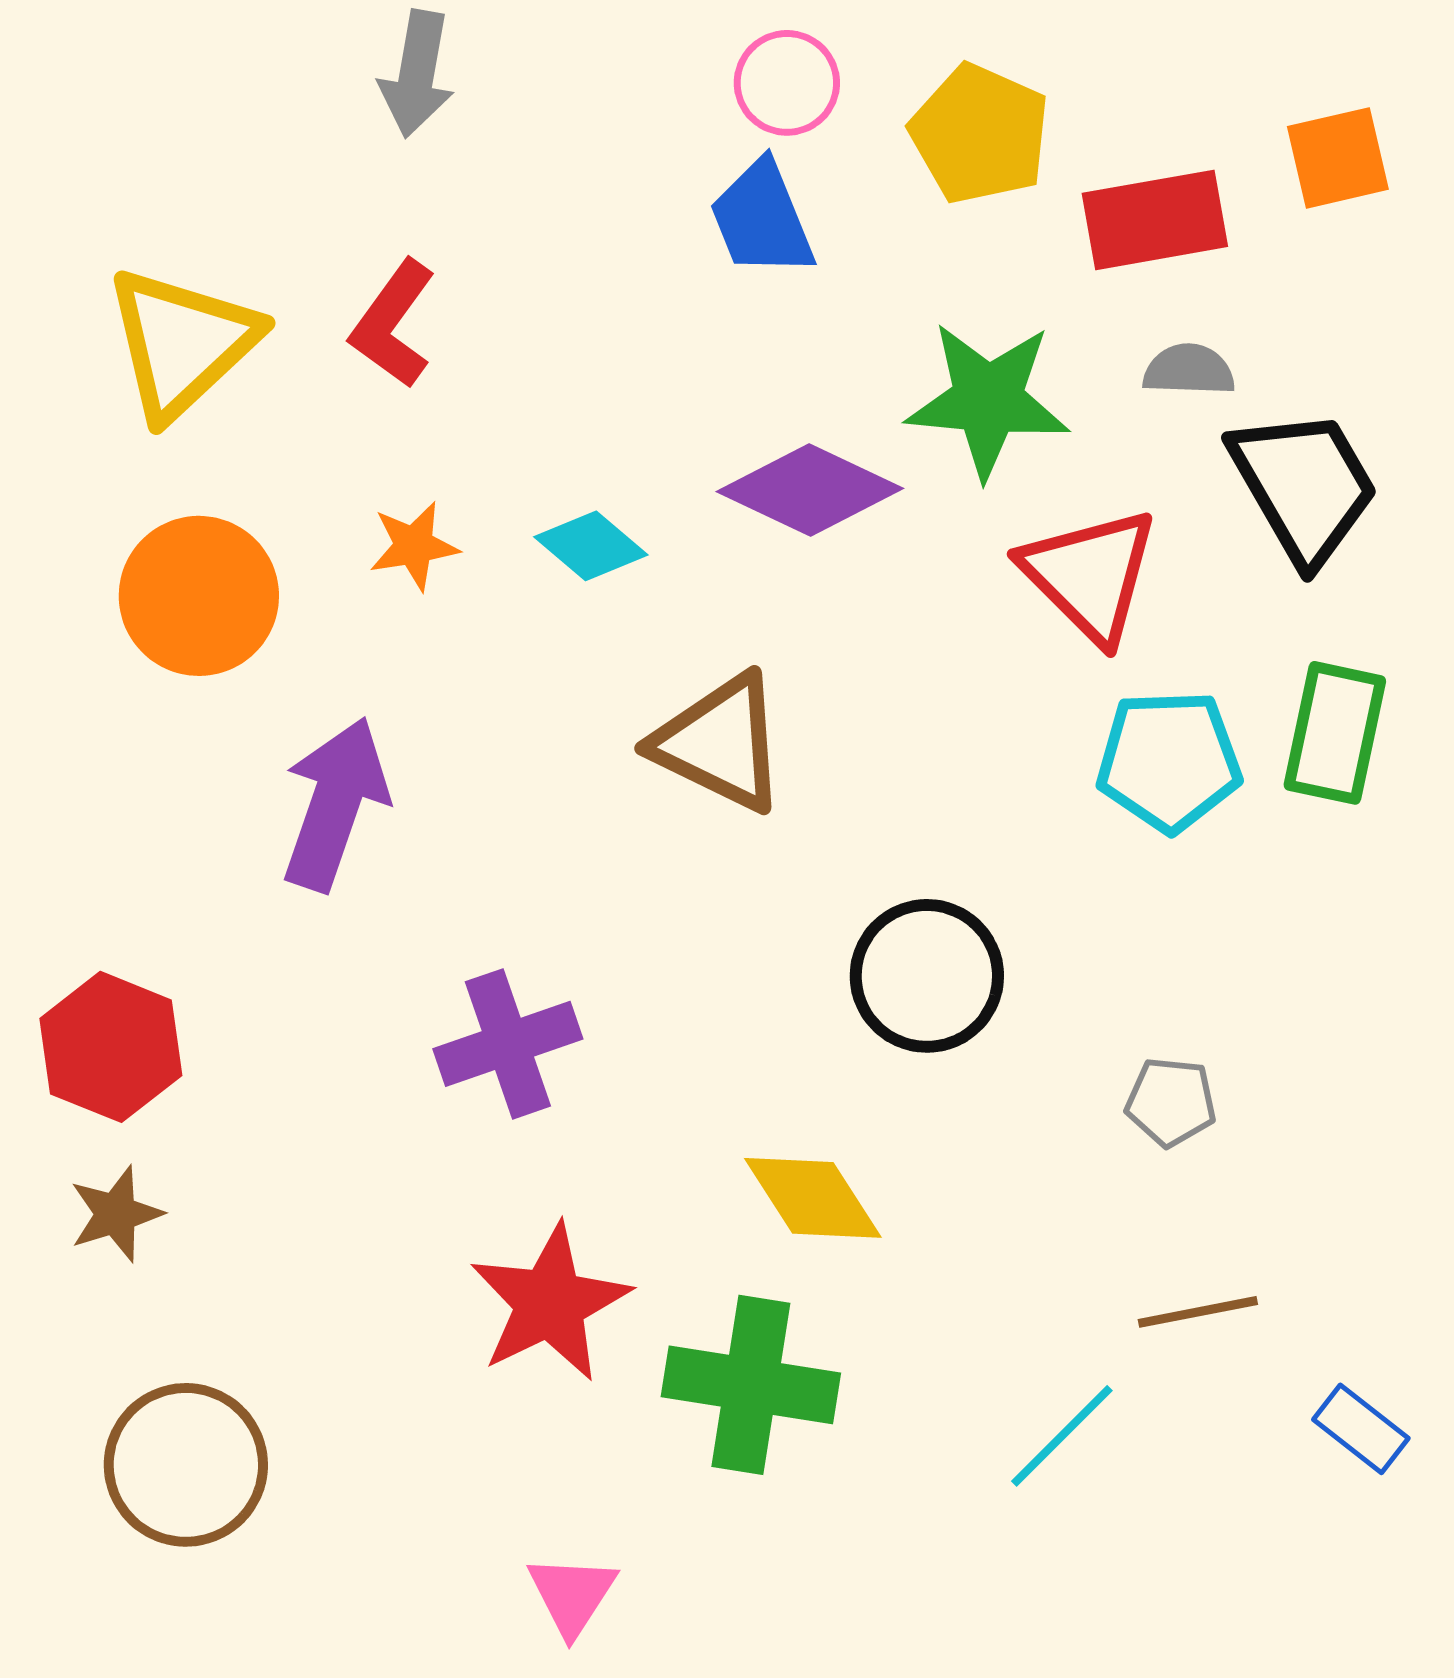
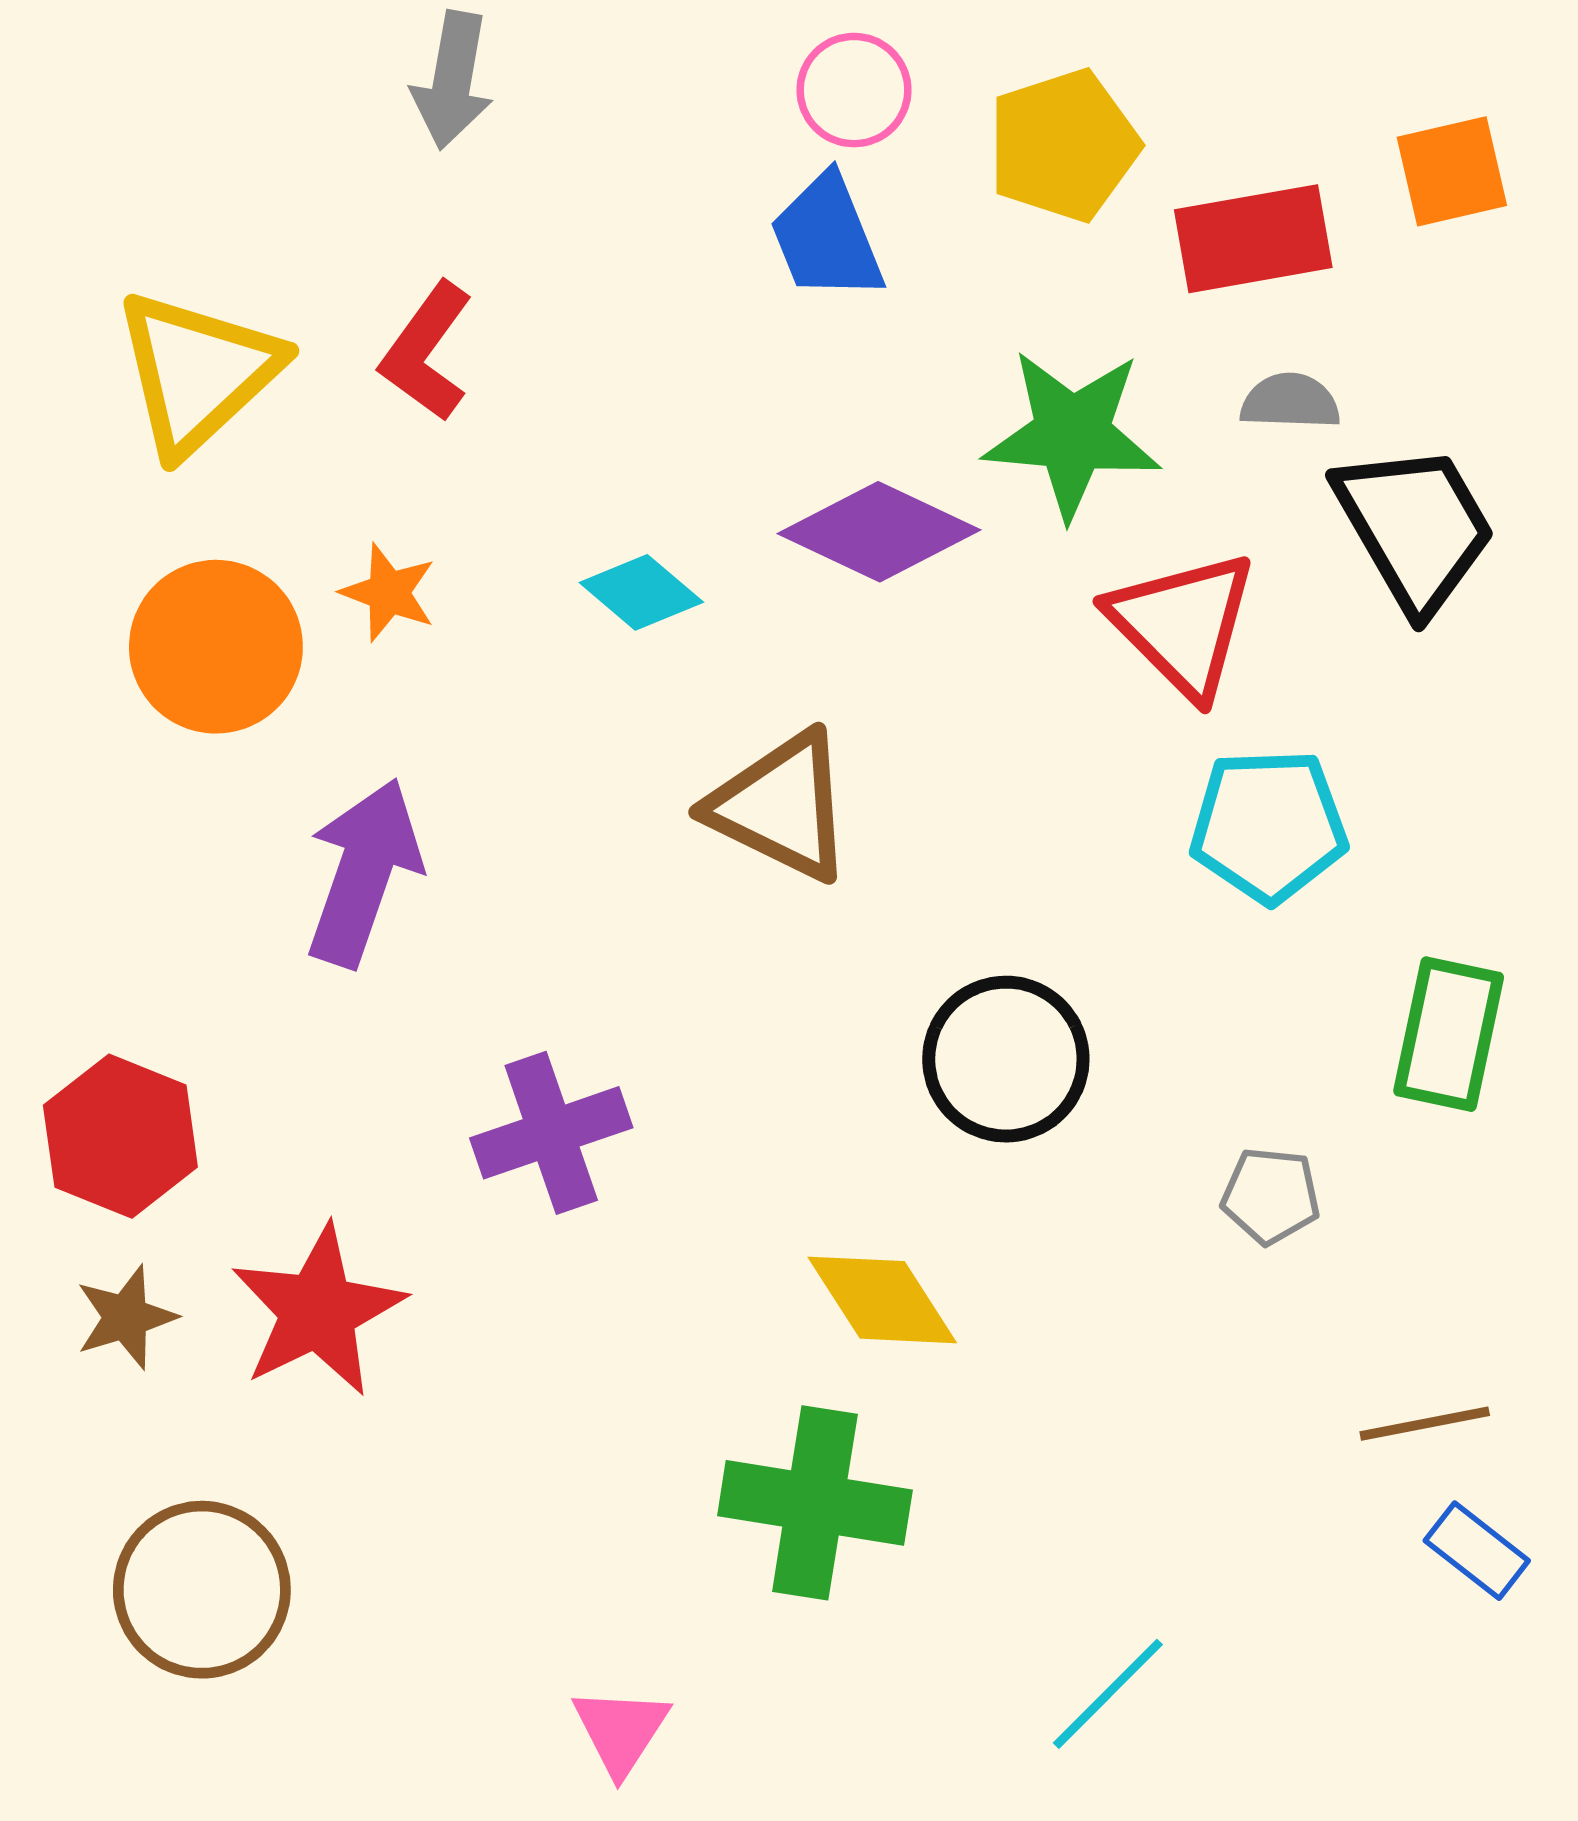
yellow pentagon: (980, 134) -> (1063, 145), turned 30
orange star: (414, 546) -> (388, 592), moved, turned 30
green rectangle: (1335, 733) -> (1449, 1034), moved
red star: (550, 1303) -> (318, 1311), moved
brown line: (1198, 1312) -> (1425, 1424), moved
cyan line: (1062, 1436) -> (1108, 1694), moved

